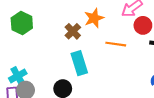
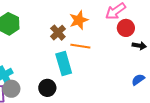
orange line: (116, 44) -> (80, 46), moved

